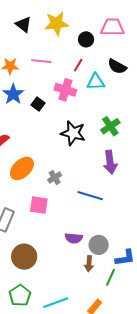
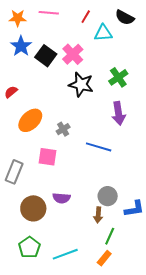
pink cross: (65, 90) -> (73, 54), moved, turned 30
black square: (38, 104) -> (46, 56), size x1.5
purple semicircle: (74, 238) -> (62, 198), moved
green line: (111, 277) -> (110, 236), moved

